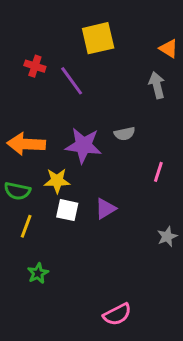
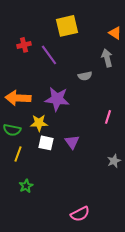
red cross: (35, 66) -> (24, 45), turned -32
gray semicircle: (125, 134) -> (85, 76), moved
purple triangle: (105, 209) -> (72, 142), turned -35

